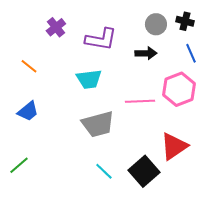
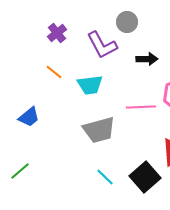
gray circle: (156, 24) -> (127, 22), moved
purple L-shape: (101, 39) -> (102, 45), turned 52
orange line: (29, 66) -> (54, 72), moved

